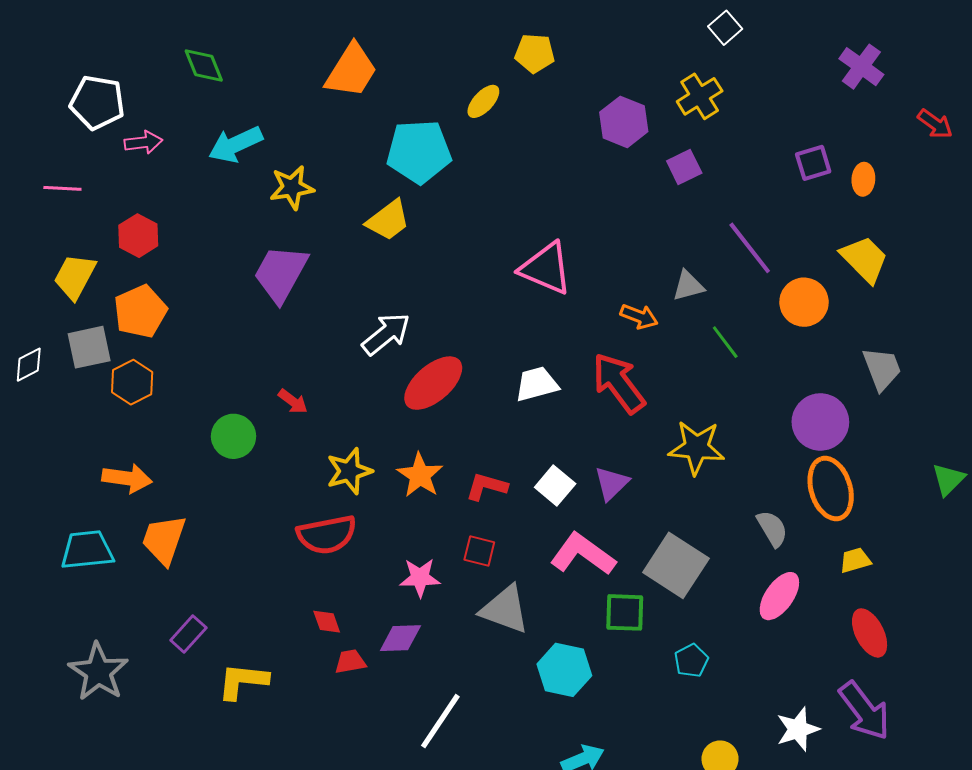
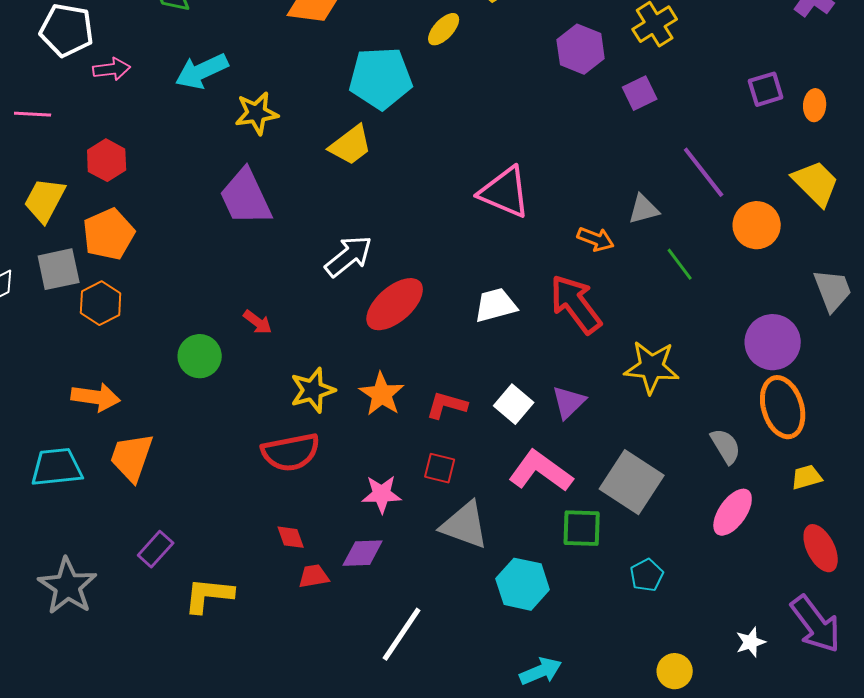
purple trapezoid: (281, 273) -> (246, 197), turned -54
white star: (798, 729) -> (751, 642), size x0.7

